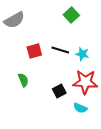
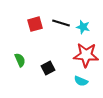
green semicircle: (23, 80) -> (20, 60), moved
black square: (59, 91) -> (48, 68), moved

